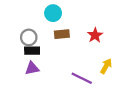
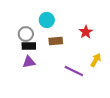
cyan circle: (53, 13) -> (47, 20), moved
brown rectangle: (62, 34) -> (56, 41), moved

